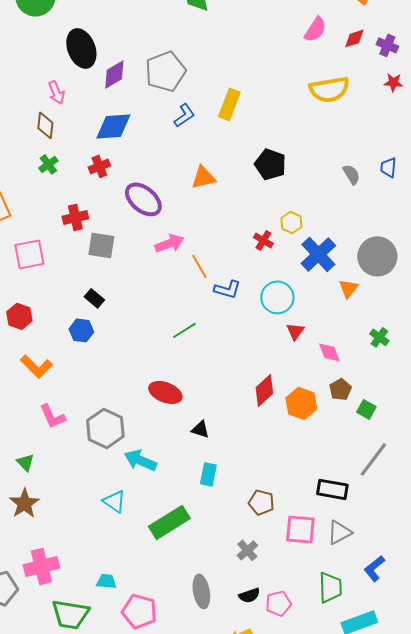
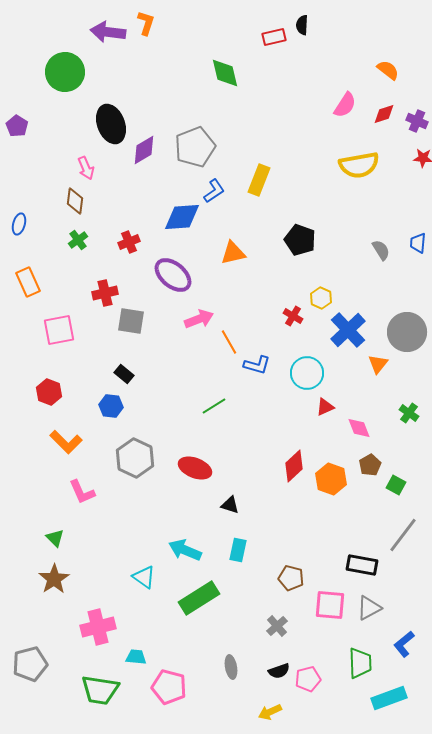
blue diamond: (113, 126) -> (182, 217), moved
red triangle: (295, 331) -> (325, 407), turned 30
gray hexagon: (105, 428) -> (135, 458), moved
cyan arrow: (140, 460) -> (185, 550), moved
pink cross: (41, 566) -> (98, 627), moved
gray ellipse: (201, 591) -> (231, 667), size x0.7

